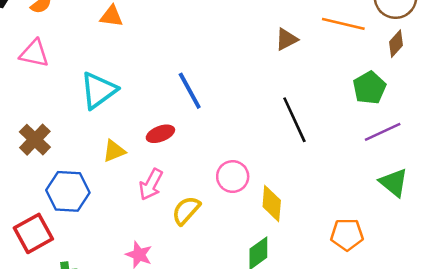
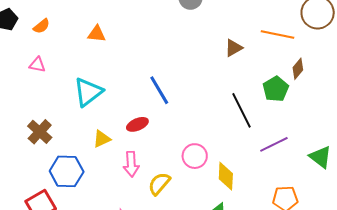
brown diamond: (396, 44) -> (298, 69), moved
pink triangle: (34, 53) -> (37, 65), size x0.7
green pentagon: (369, 88) -> (276, 89), moved
purple line: (383, 132) -> (274, 144), moved
pink arrow: (151, 185) -> (131, 164), turned -30

